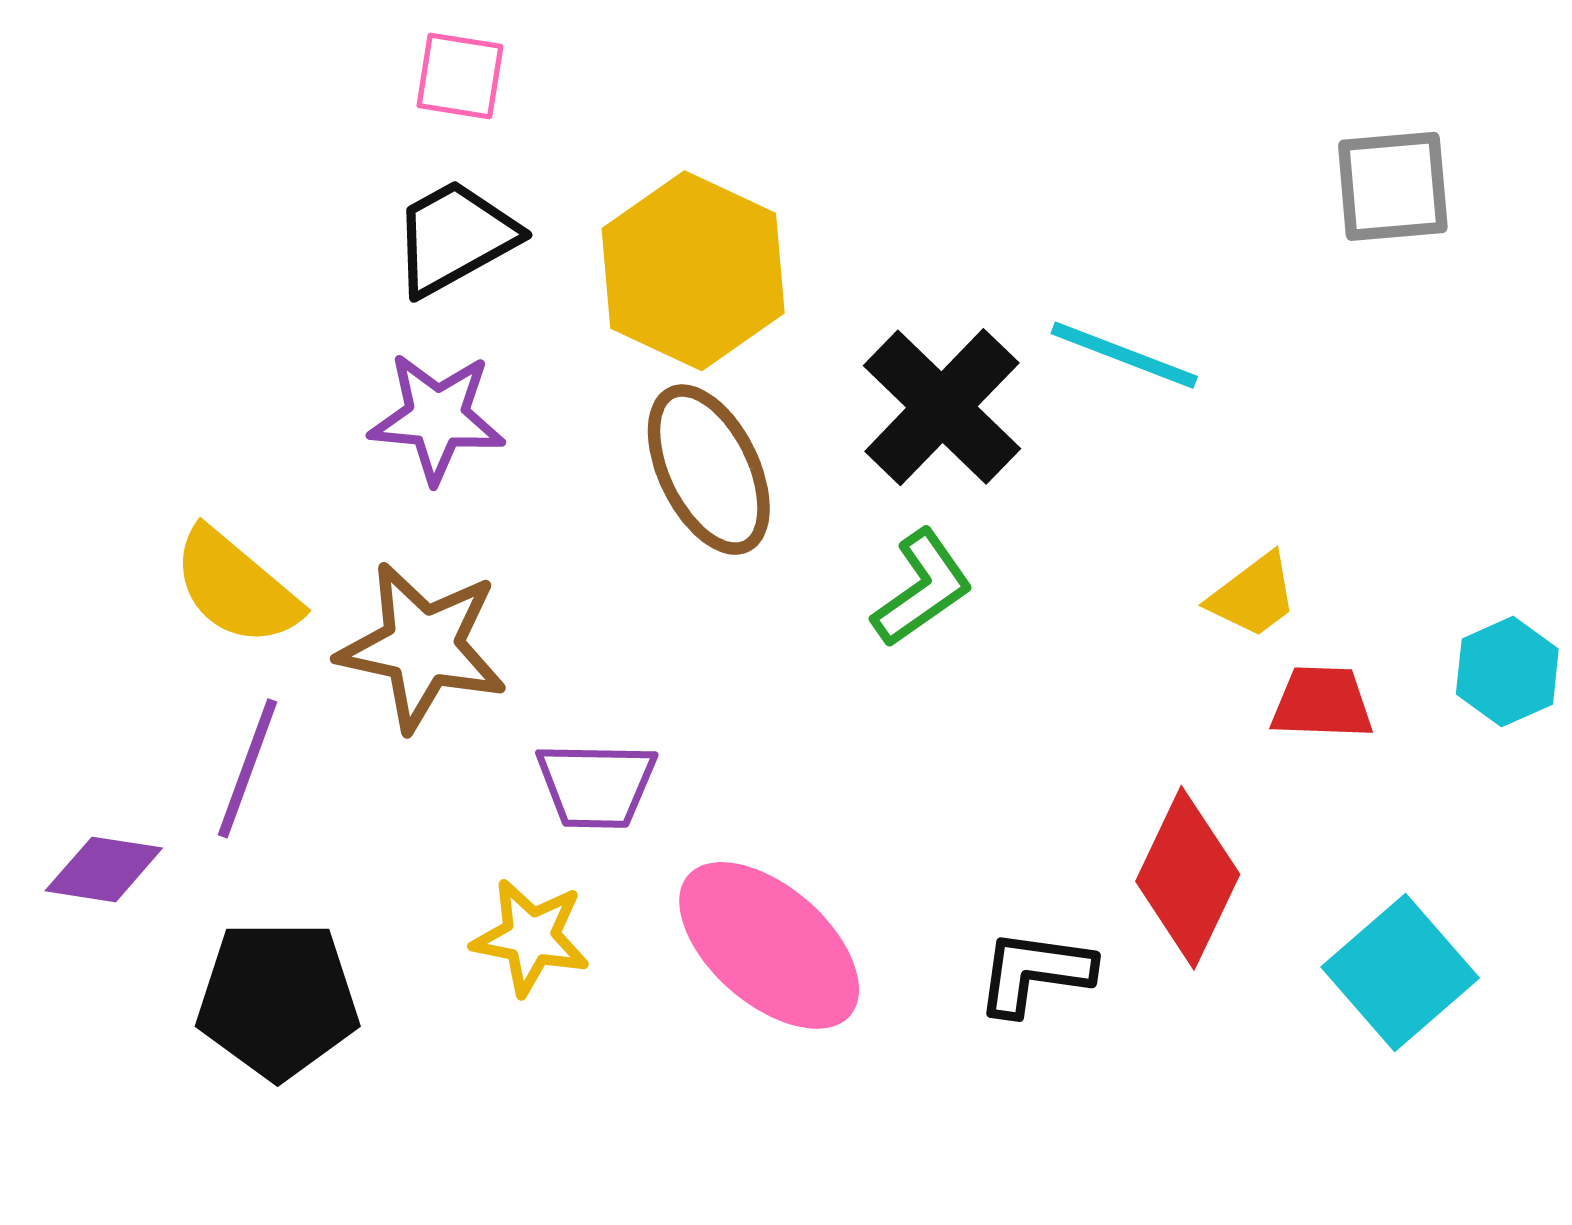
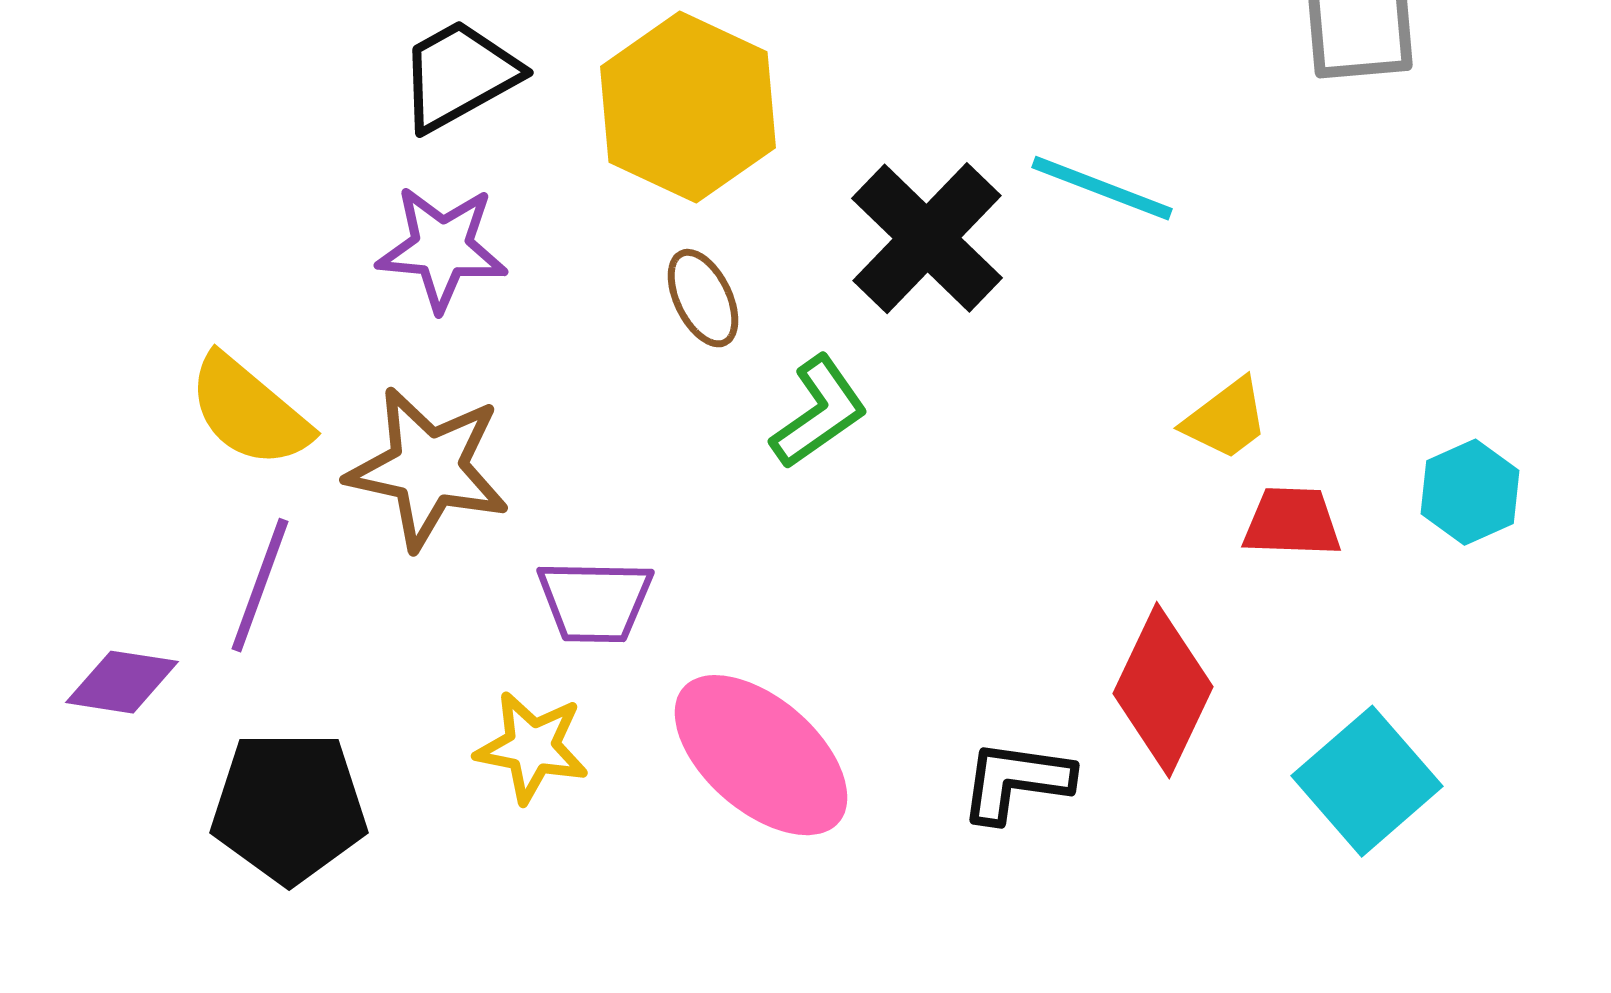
brown ellipse: (709, 470) -> (703, 298), size x0.6
green L-shape: (922, 588) -> (819, 412), moved

